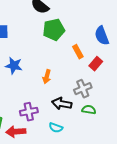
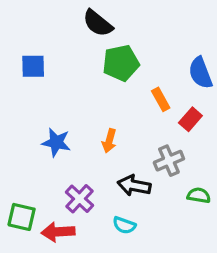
blue star: (14, 66) -> (56, 142), moved
green semicircle: (89, 110) -> (199, 195), moved
purple cross: (29, 112) -> (79, 199), turned -36

